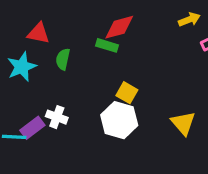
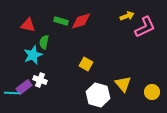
green rectangle: (107, 45) -> (61, 21), moved
cyan star: (22, 67) -> (33, 55), moved
white hexagon: (119, 120) -> (98, 95), moved

